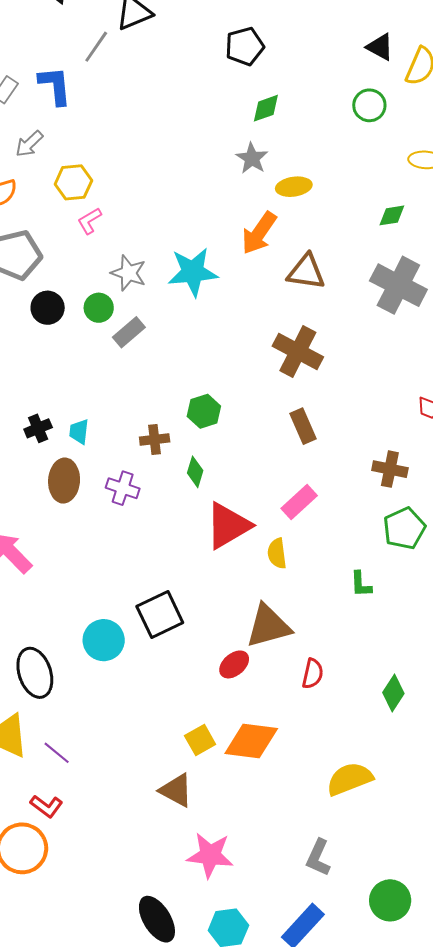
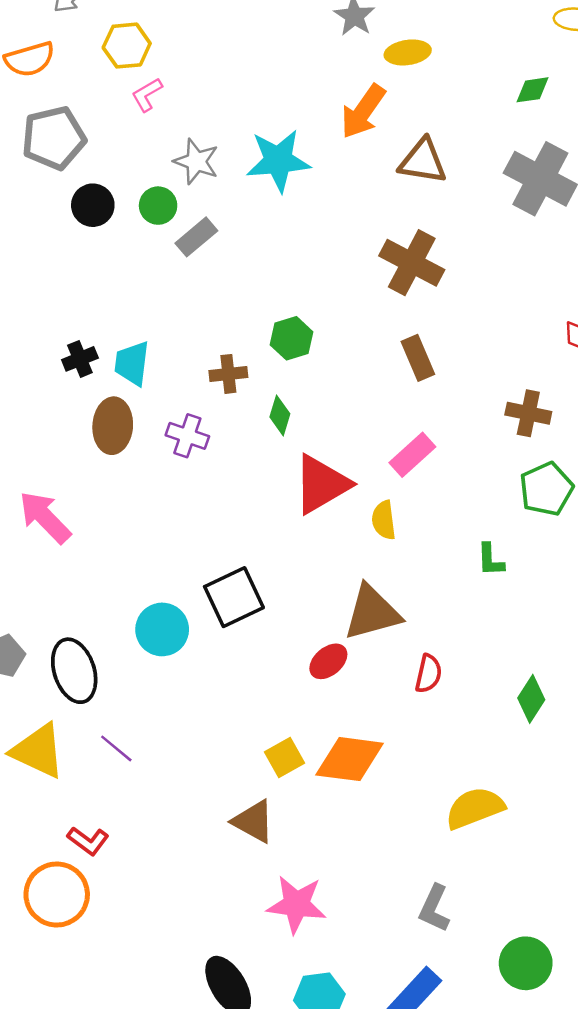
cyan trapezoid: (79, 432) -> (132, 363), size x1.4
purple line: (57, 753) -> (116, 748), moved

